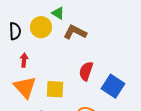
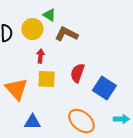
red arrow: (24, 60) -> (40, 56), moved
yellow square: (55, 89) -> (46, 79), moved

